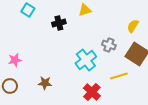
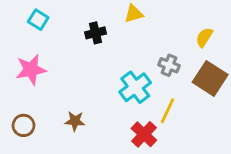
cyan square: (28, 10) -> (38, 20), moved
pink star: (15, 60) -> (31, 70), moved, size x1.5
yellow line: (119, 76) -> (167, 111), moved, turned -48

